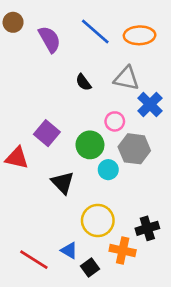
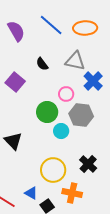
purple square: (47, 133) -> (15, 82), moved
black triangle: (63, 183) -> (13, 141), moved
black cross: (147, 228) -> (88, 164), moved, turned -30

